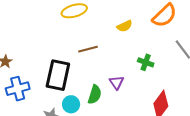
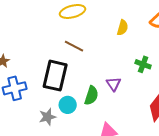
yellow semicircle: (125, 26) -> (123, 28), turned -49
brown line: (88, 49) -> (74, 46), moved, turned 42

